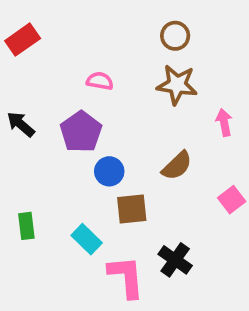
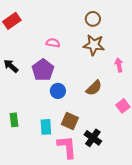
brown square: (132, 209) -> (70, 121), moved, turned 30
cyan rectangle: (87, 239) -> (46, 127), turned 42

